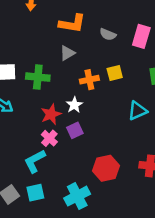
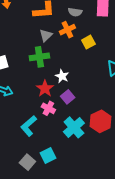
green cross: (38, 77) -> (39, 57), moved
orange cross: (89, 80) -> (67, 30), moved
cyan L-shape: (35, 161) -> (29, 126), moved
cyan cross: (77, 196) -> (74, 127), moved

